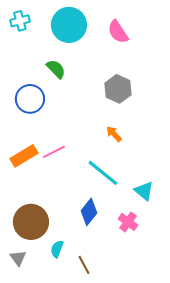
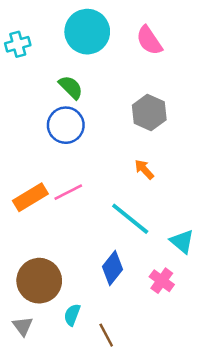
cyan cross: (20, 21) -> (18, 44), moved
blue circle: (30, 99) -> (66, 125), moved

